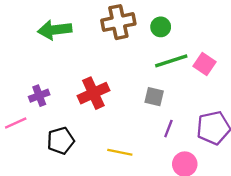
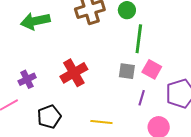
green line: (171, 61) -> (139, 39), turned -60
pink square: (204, 64) -> (152, 69), moved

